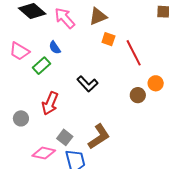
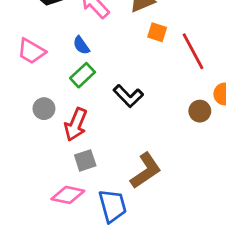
green rectangle: (42, 66) -> (83, 75), moved
gray circle: (21, 118) -> (44, 109), moved
gray square: (65, 137) -> (85, 160), moved, turned 35

